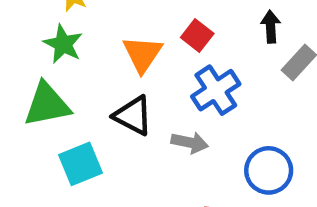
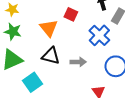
blue cross: (216, 90) -> (99, 35), moved

